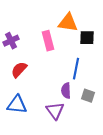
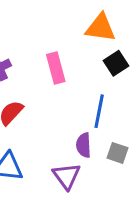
orange triangle: (68, 23) -> (101, 28), moved
black square: (87, 38) -> (116, 63), turned -35

